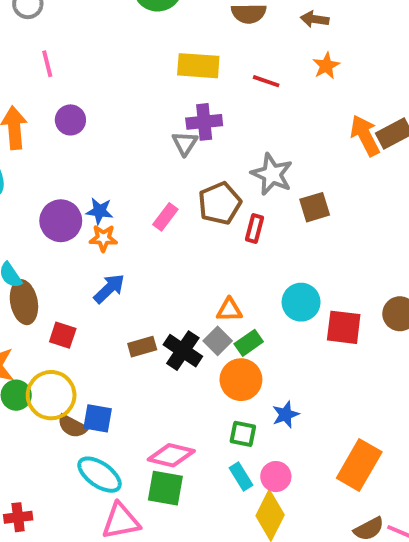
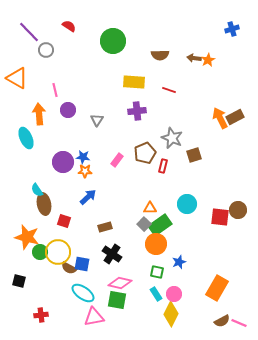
pink line: (47, 64) -> (55, 90), moved
orange star: (326, 66) -> (208, 60), moved
gray triangle: (185, 143) -> (97, 120), moved
red square: (344, 327) -> (220, 217), moved
green rectangle: (249, 343) -> (160, 225), size x1.6
black cross: (183, 351) -> (112, 254), moved

